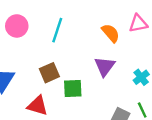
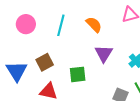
orange semicircle: (111, 33) -> (94, 25), moved
brown square: (49, 73) -> (45, 62), moved

